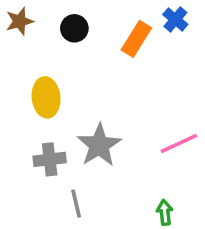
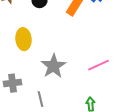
gray cross: (50, 159) -> (12, 83), moved

